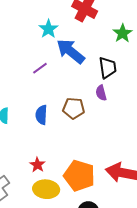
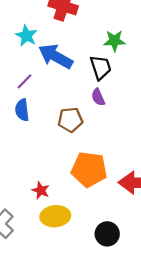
green star: (123, 33) -> (114, 41), moved, turned -30
blue semicircle: (41, 115) -> (22, 110), moved
orange pentagon: (79, 176) -> (89, 169), moved

